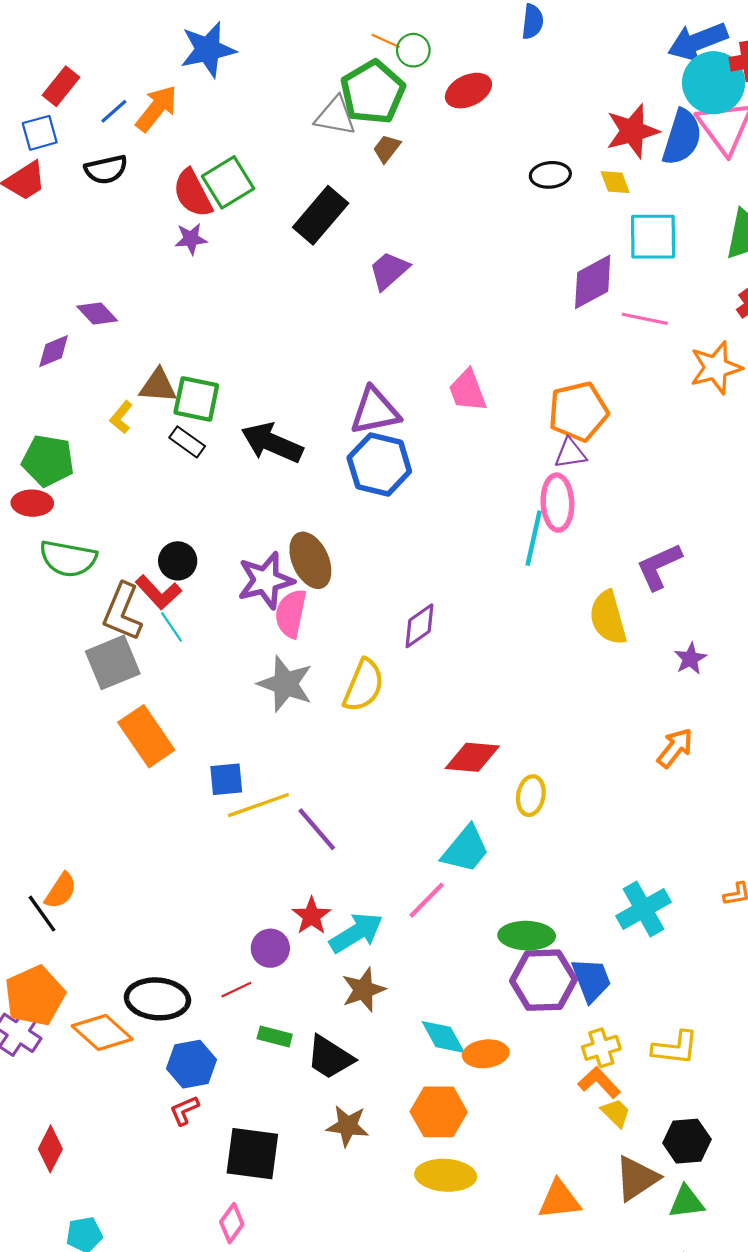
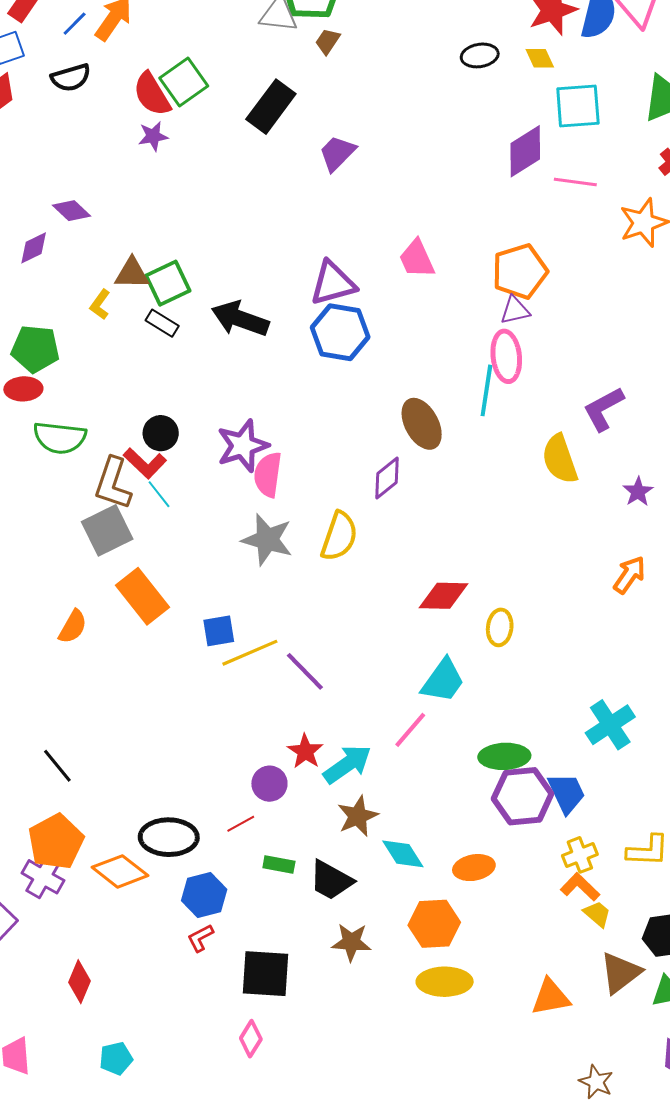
green square: (196, 399) -> (168, 283), turned -33
brown ellipse: (310, 560) -> (422, 424), moved
orange semicircle: (61, 891) -> (73, 627), moved
cyan diamond: (443, 1037) -> (403, 854), moved

